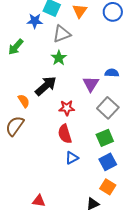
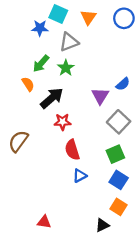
green arrow: (16, 47) -> (41, 64), moved
blue semicircle: (112, 73) -> (123, 84), turned 136
orange semicircle: (24, 101) -> (28, 84), moved
red star: (67, 108) -> (63, 122), moved
blue square: (108, 162) -> (119, 180), turned -30

